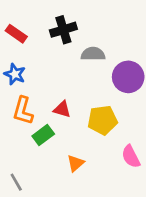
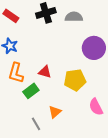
gray semicircle: (93, 54) -> (74, 17), moved
gray line: (16, 182) -> (36, 124), moved

